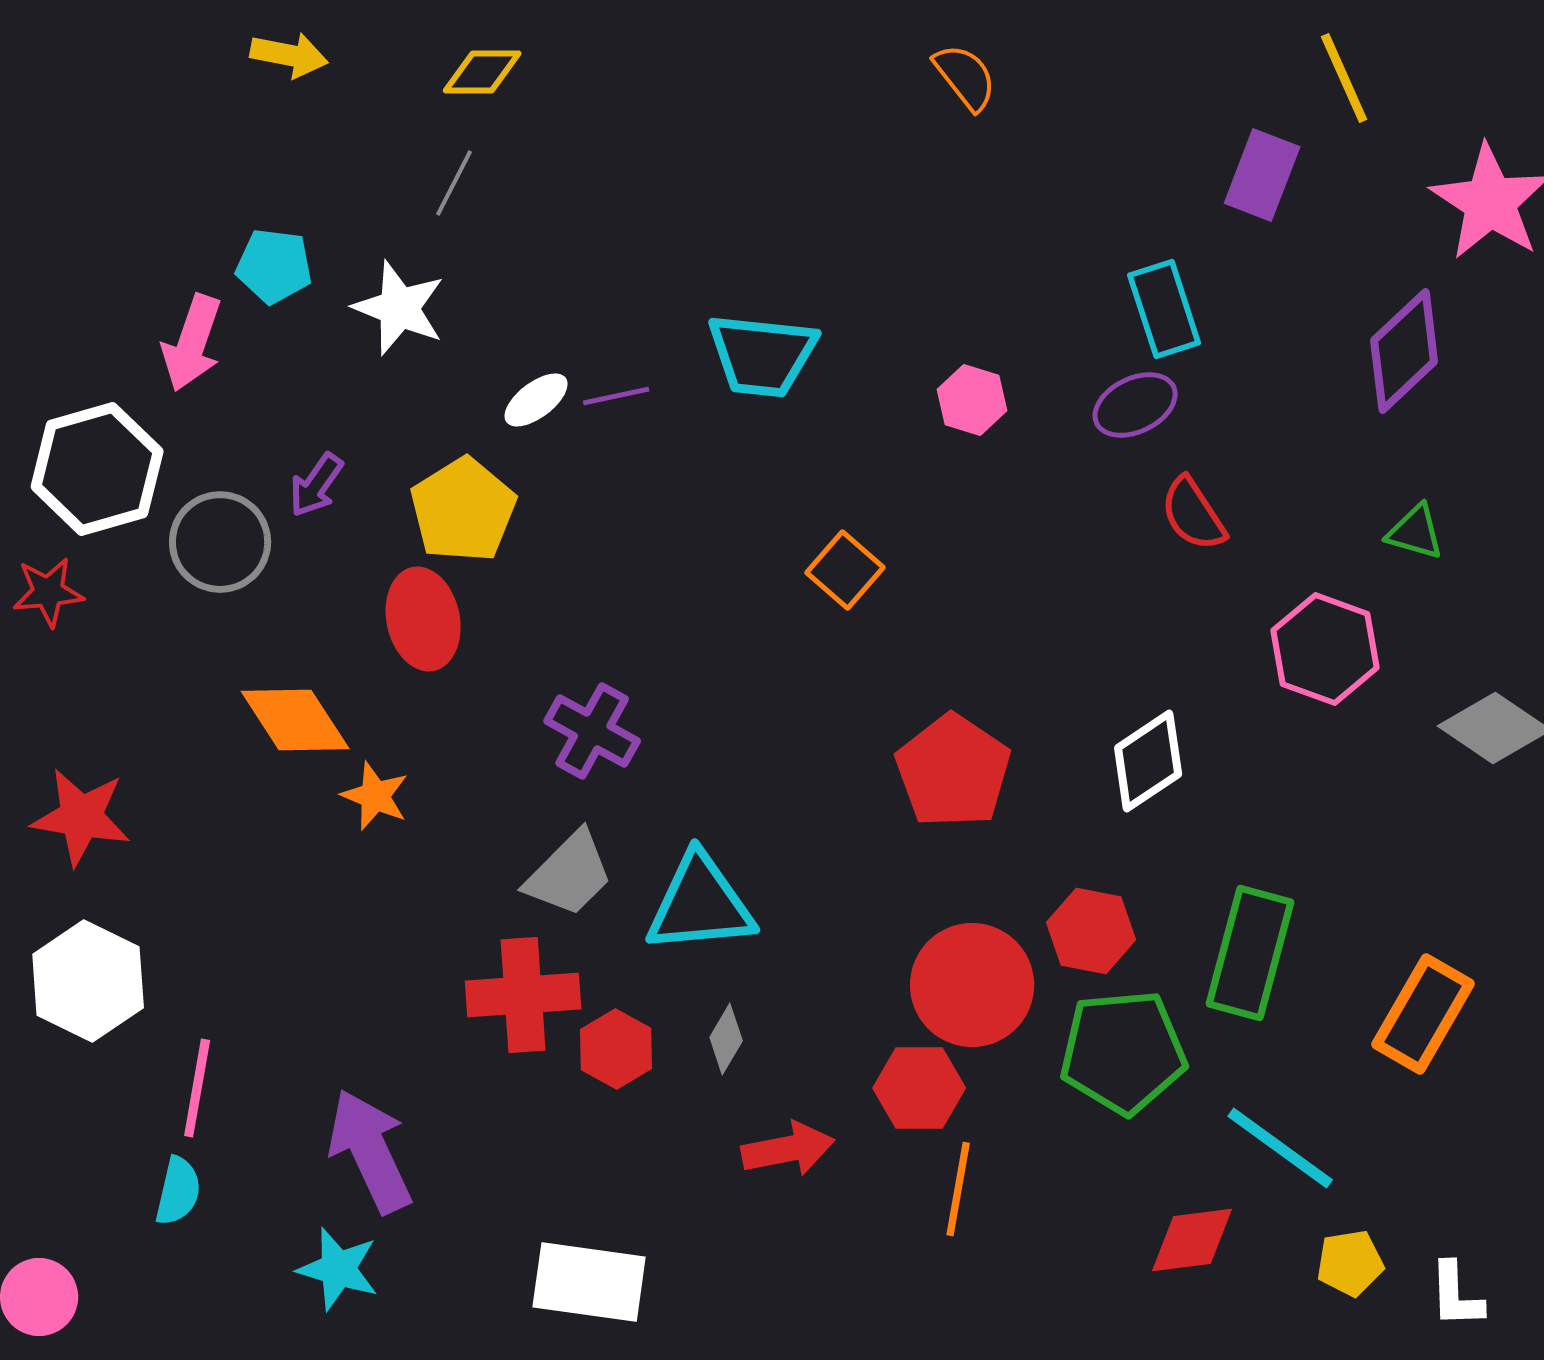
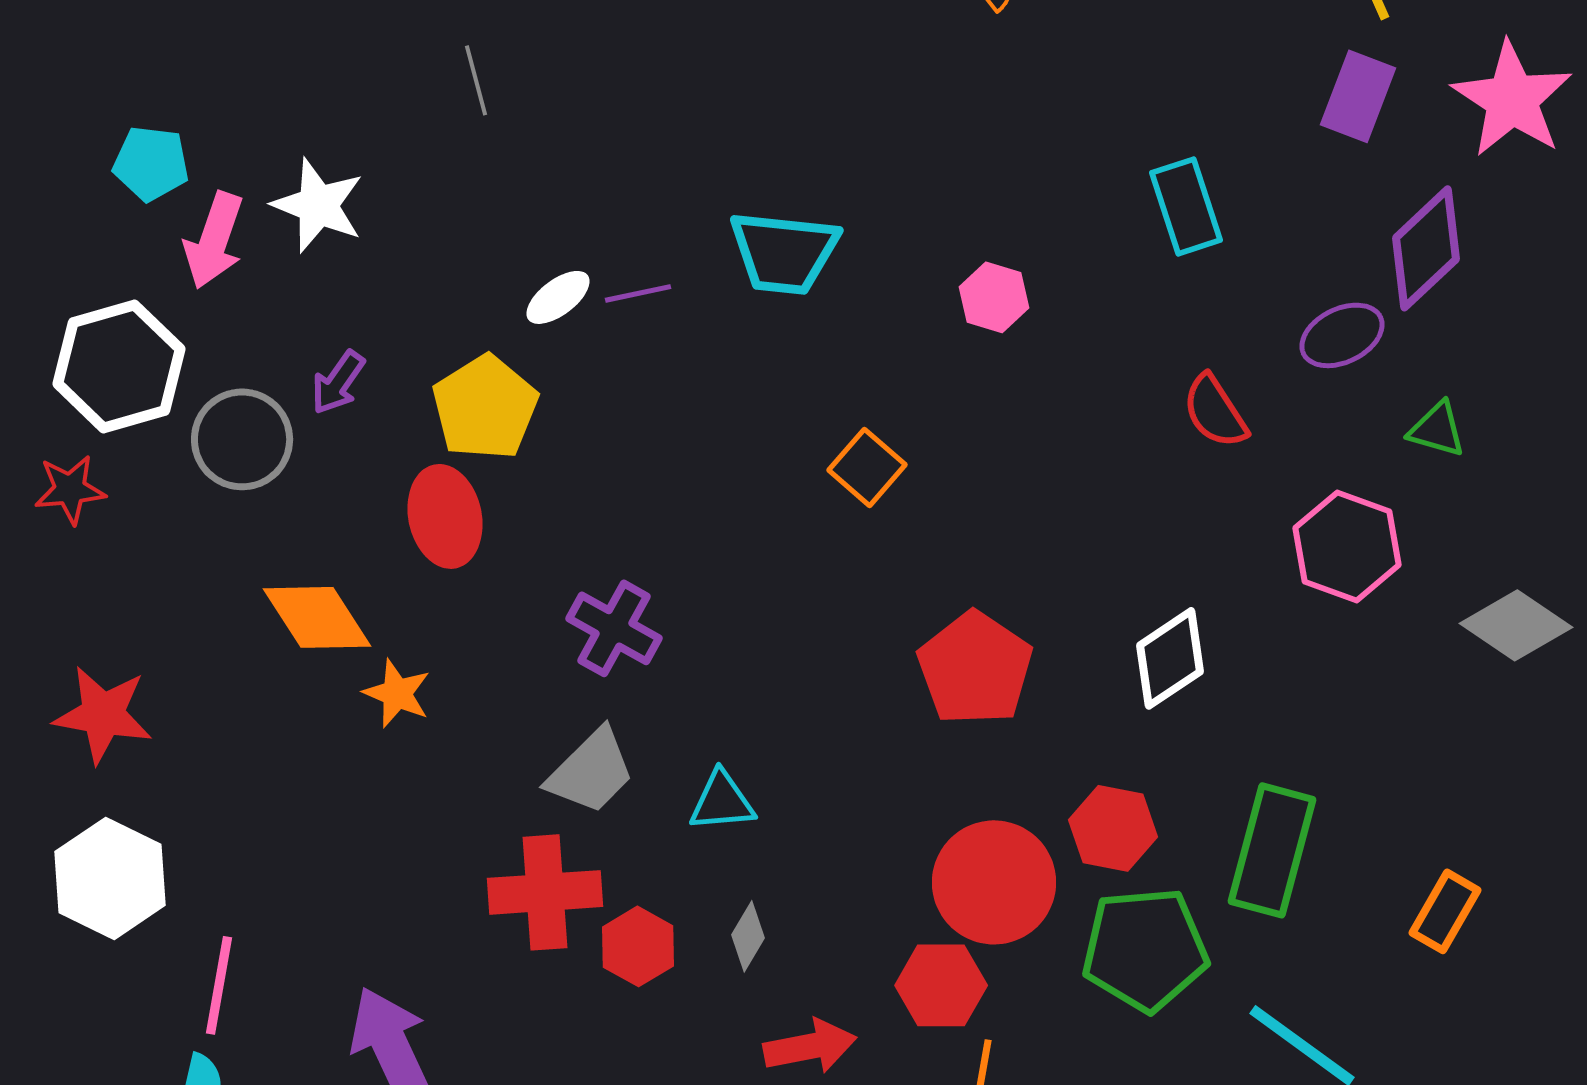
purple rectangle: (1262, 175) -> (1358, 96), moved
gray line: (454, 183) -> (476, 80), turned -42
cyan pentagon: (274, 266) -> (151, 163), moved
white star: (399, 308) -> (318, 205), moved
purple ellipse: (1135, 405) -> (1342, 335), moved
cyan triangle: (700, 904) -> (722, 801), size x0.6
orange rectangle: (1423, 1014) -> (1445, 911), size x0.7

